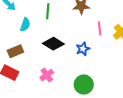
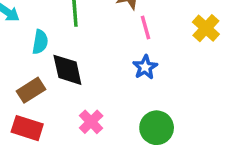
pink line: (100, 28) -> (146, 28), moved
black diamond: (53, 44) -> (67, 70), moved, turned 55

